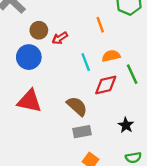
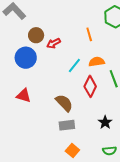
cyan line: (86, 62) -> (74, 65), turned 56
red diamond: (106, 85) -> (90, 86), turned -55
red triangle: (29, 101) -> (24, 96), size x0.7

